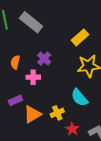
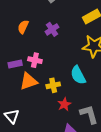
pink cross: (33, 77) -> (35, 60), moved

